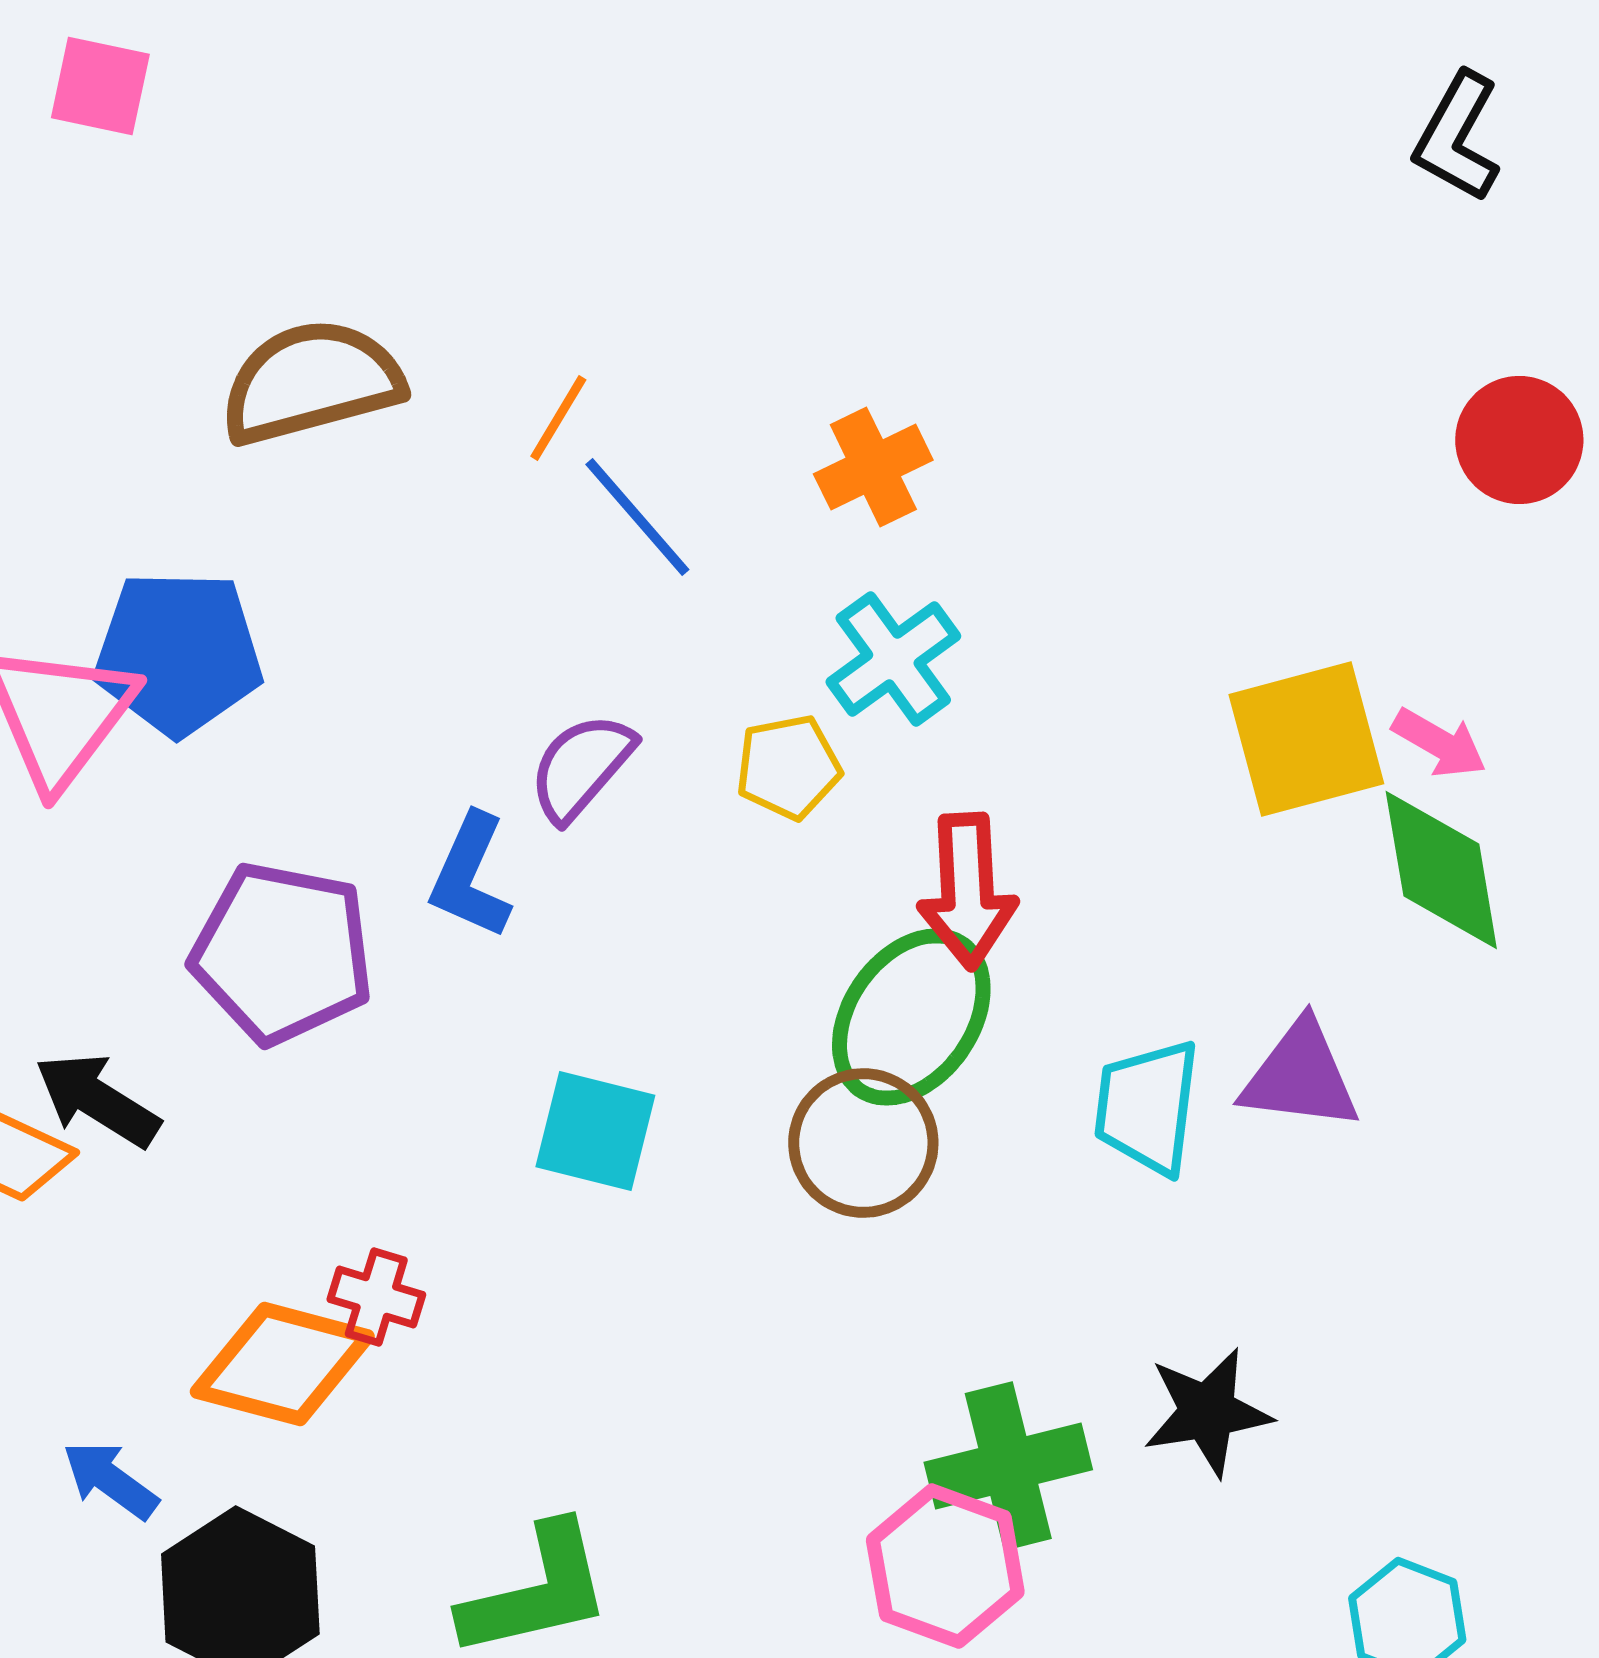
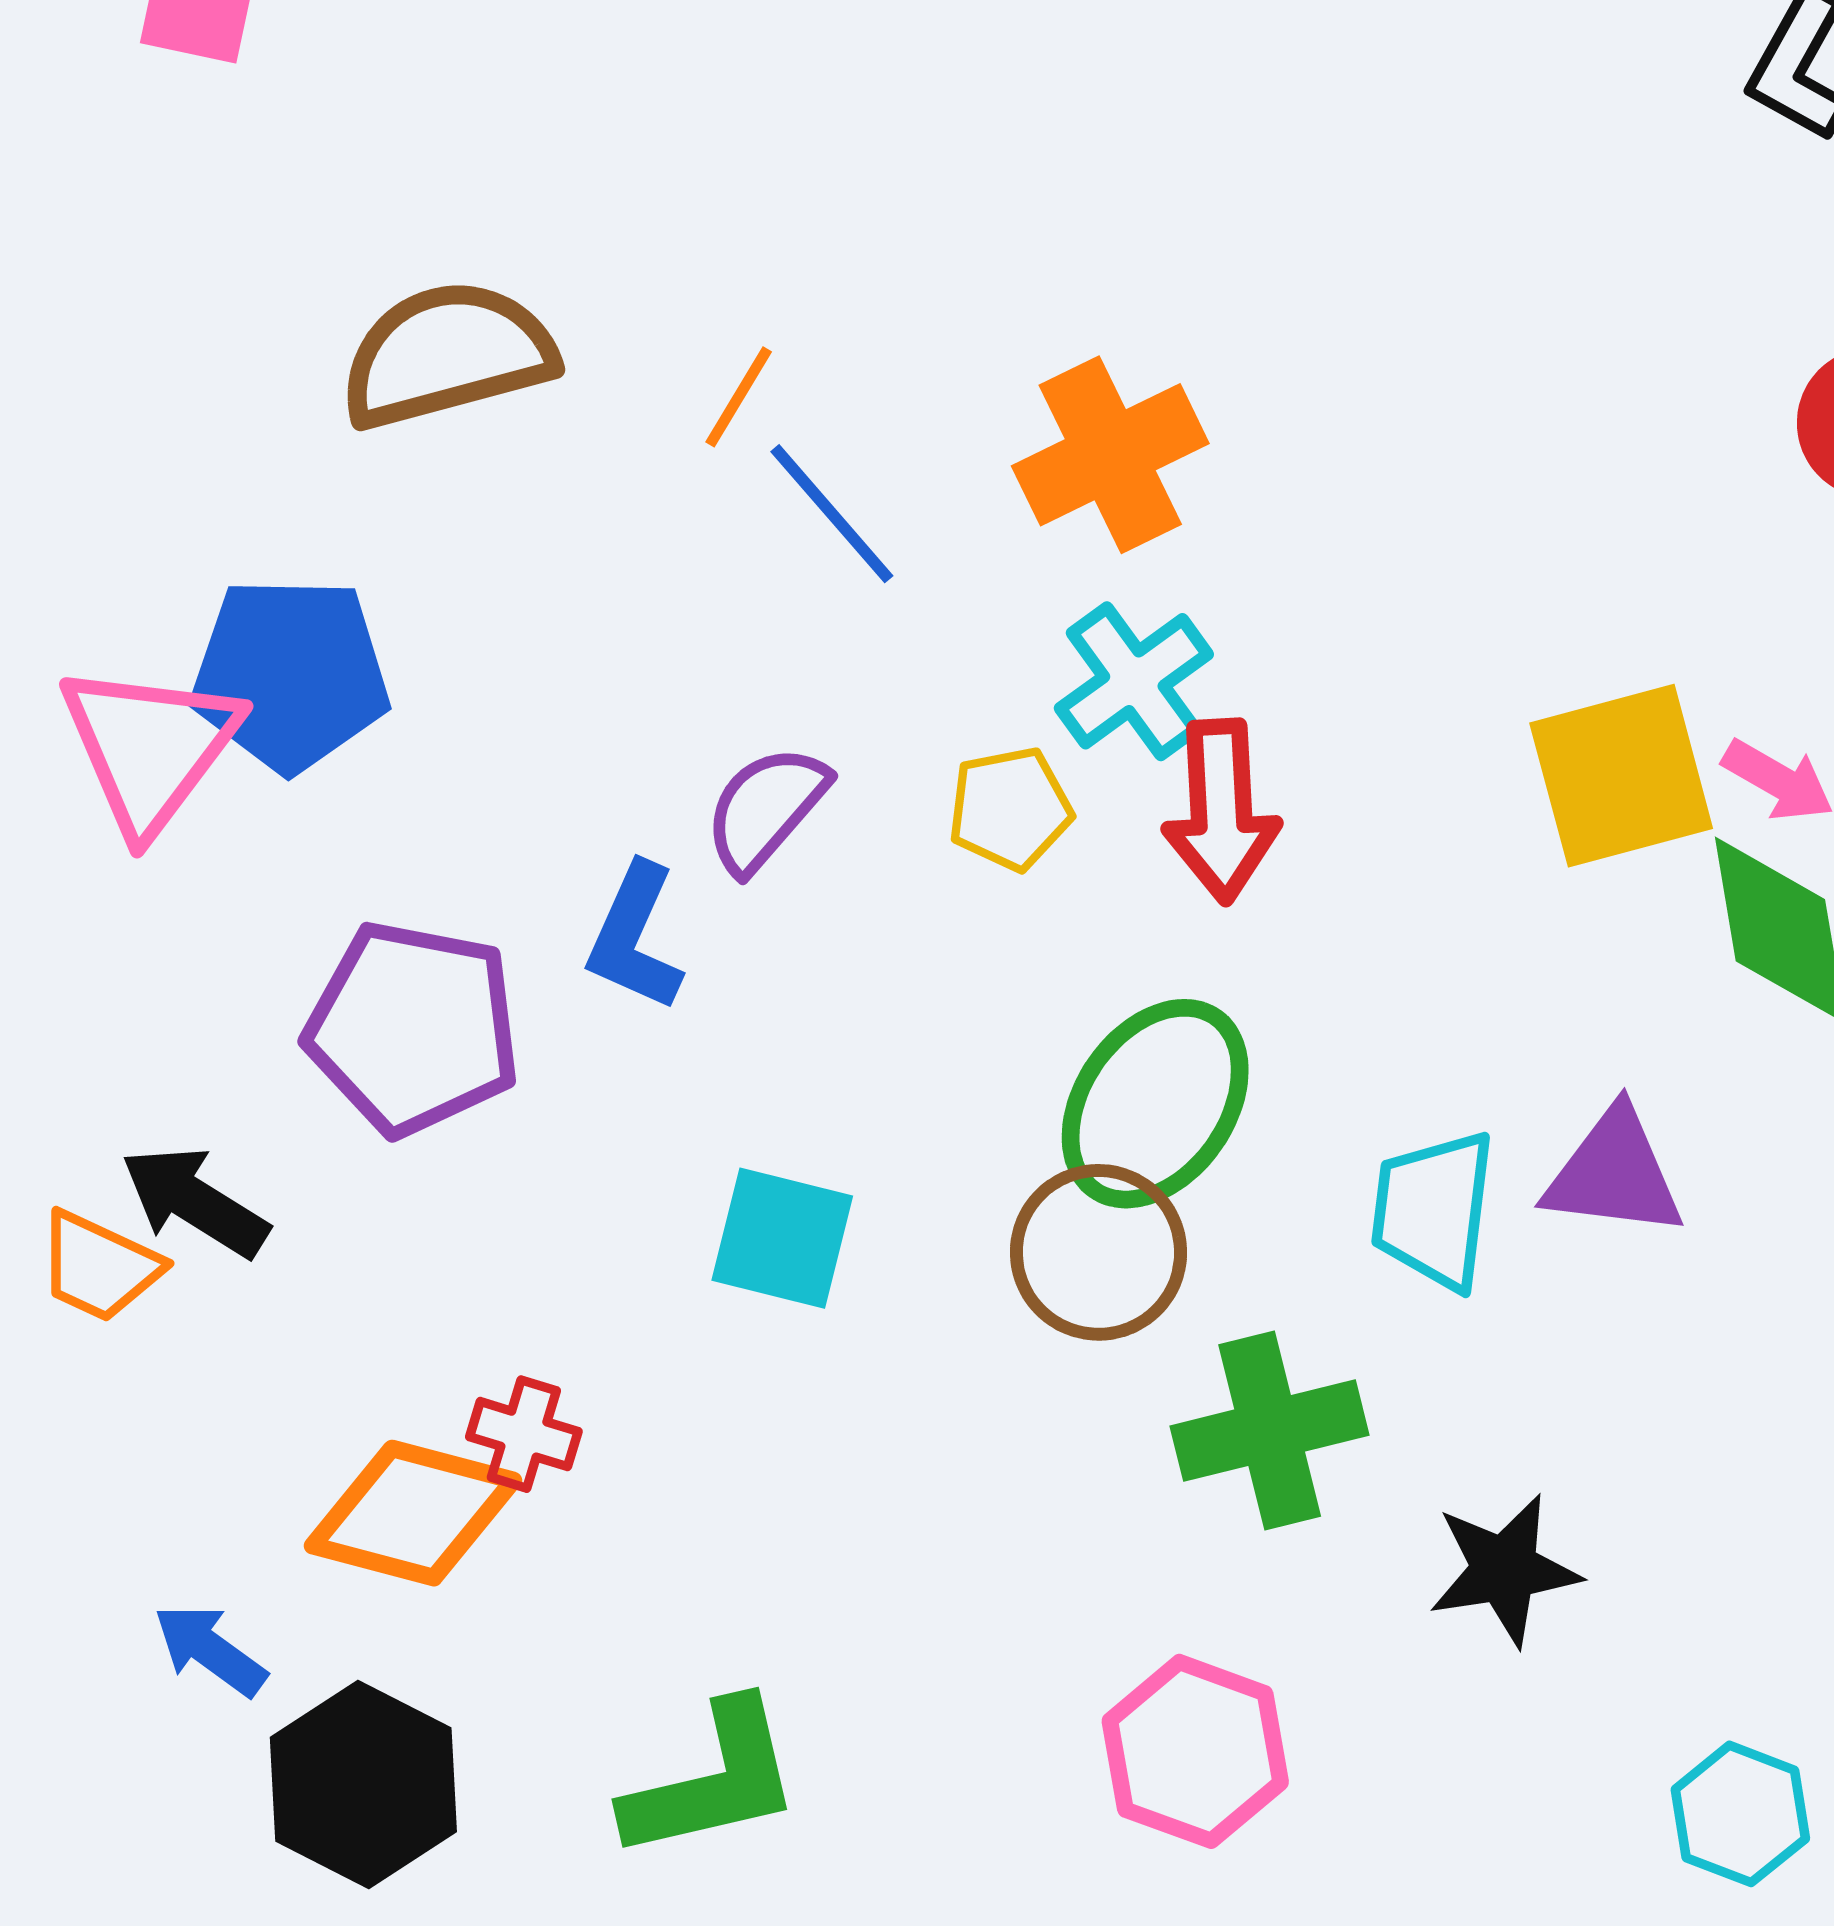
orange cross: (873, 467) -> (1110, 455), size x1.4
red arrow: (967, 891) -> (1221, 811), moved
green cross: (1008, 1466) -> (1270, 1431), moved

